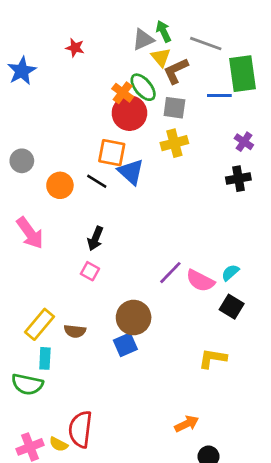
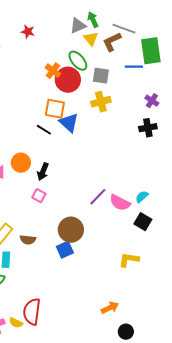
brown L-shape: (176, 71) -> (112, 42), moved
orange cross: (123, 93) -> (53, 71), moved
orange circle: (60, 185) -> (21, 163), moved

